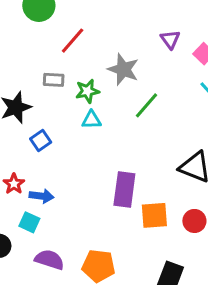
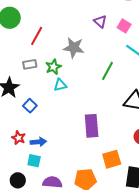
green line: (146, 105) -> (108, 71), moved
orange square: (154, 215) -> (112, 159), moved

